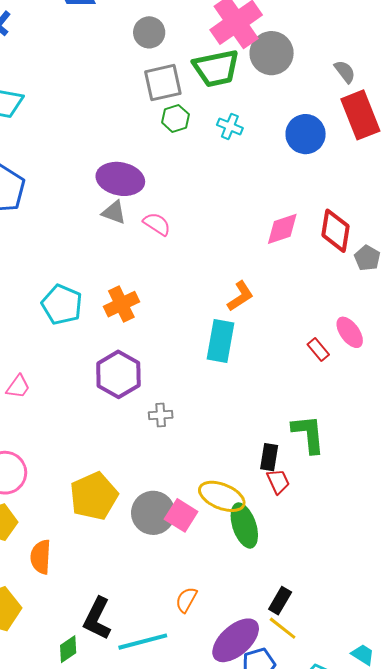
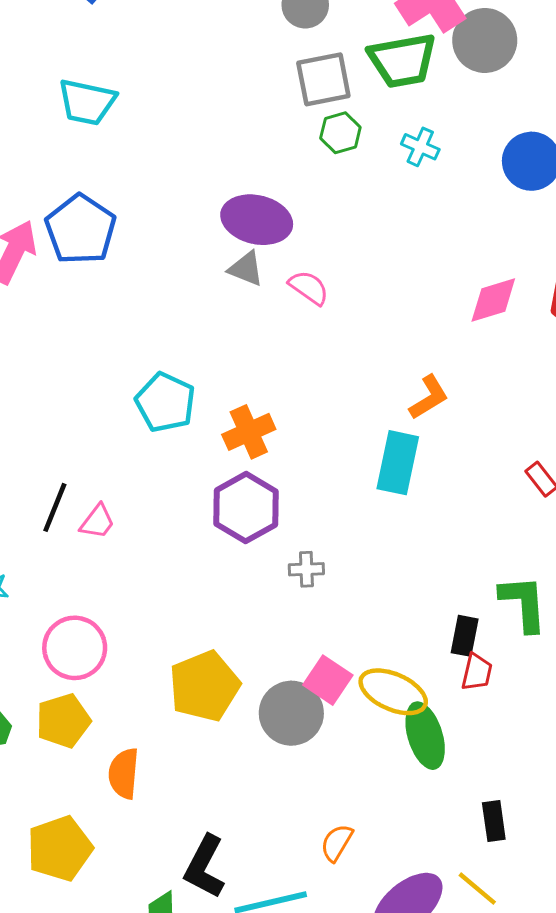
orange cross: (121, 304) -> (249, 432), moved
red trapezoid: (278, 481) -> (477, 672), turned 36
pink square: (181, 515) -> (328, 680), moved
black rectangle: (280, 601) -> (494, 821), moved, turned -40

